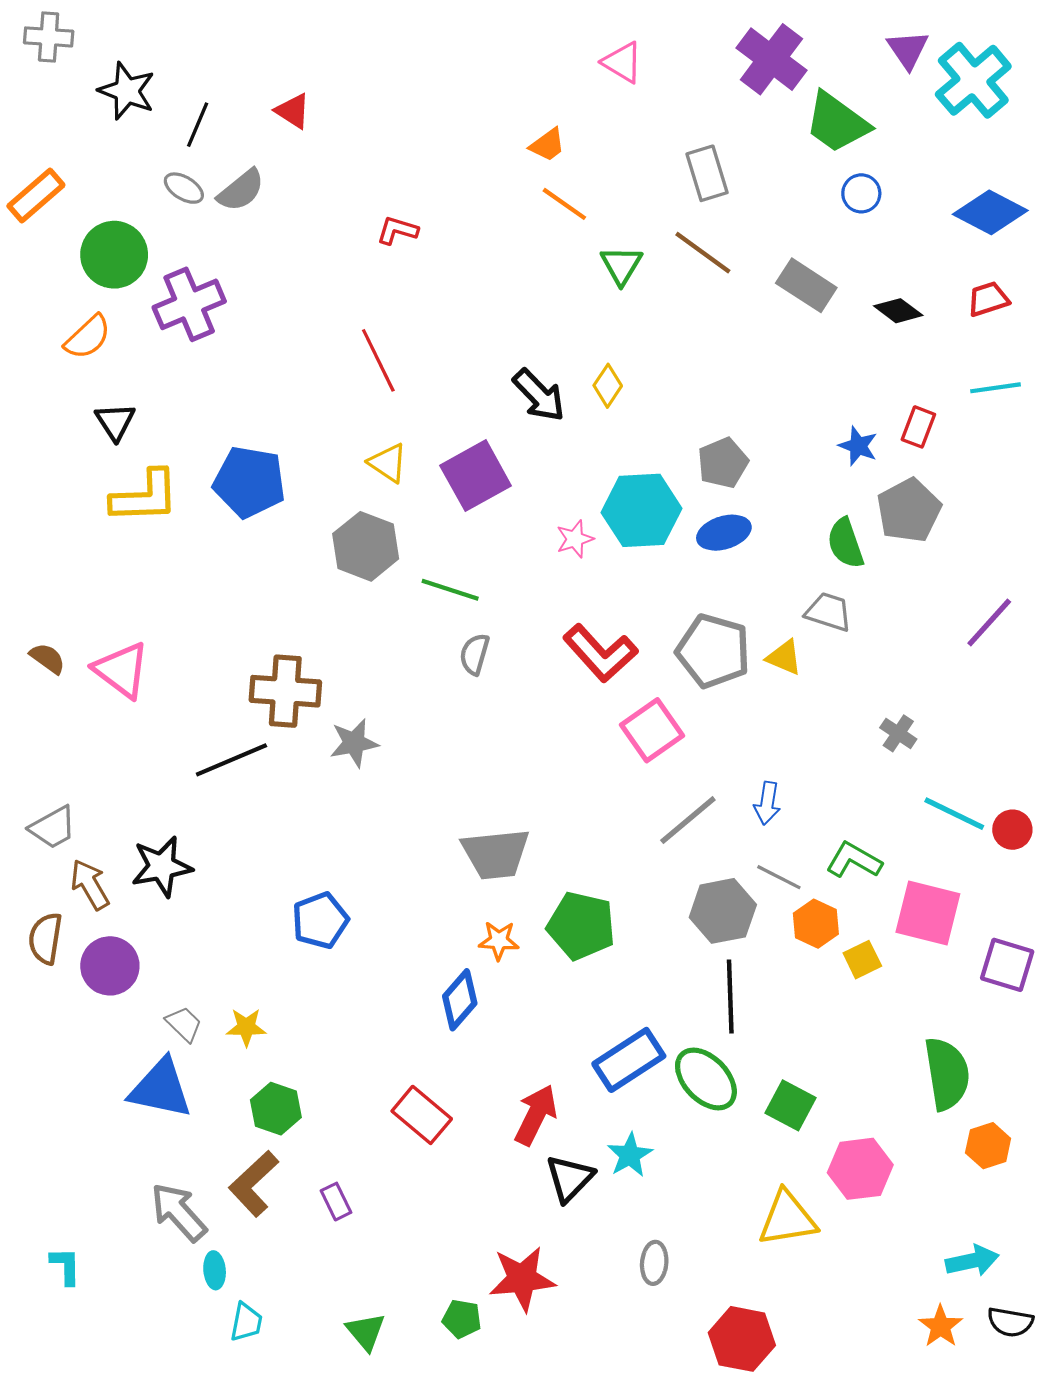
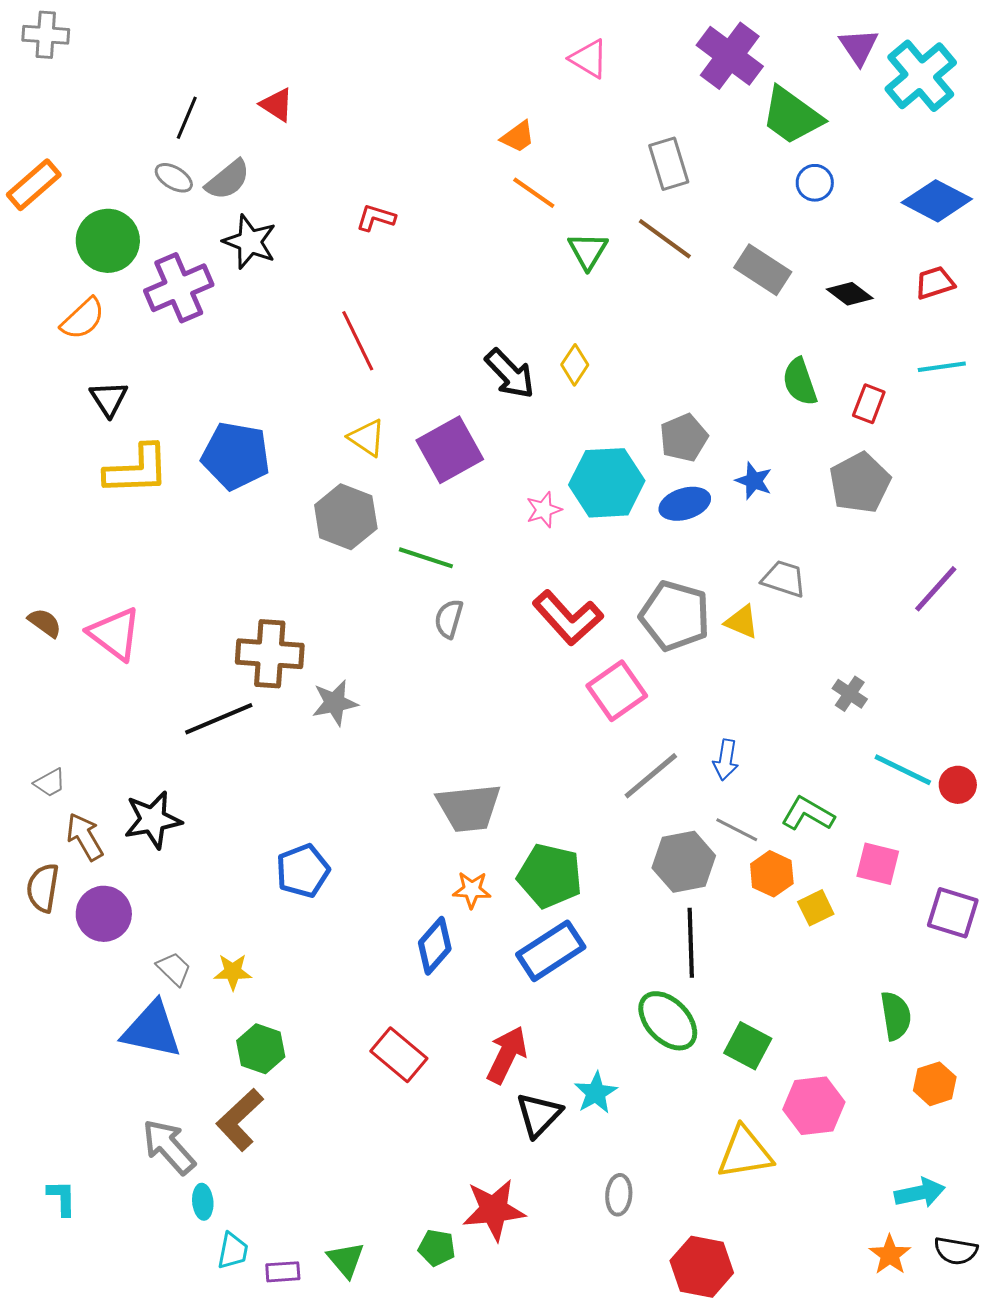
black star: (127, 91) -> (250, 242), moved
blue star: (858, 446) -> (754, 481), moved
green semicircle: (845, 543) -> (800, 382), moved
gray trapezoid: (53, 827) -> (50, 783), size x0.7
pink square: (928, 913) -> (878, 864), size x0.7
blue rectangle: (629, 1060) -> (551, 951), moved
green semicircle: (947, 1074) -> (896, 1016), size x0.7
purple rectangle: (336, 1202) -> (283, 1272), moved, turned -68

